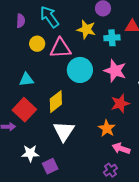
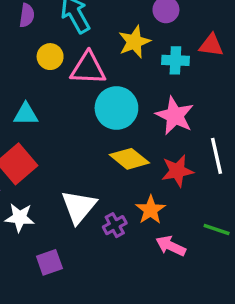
yellow star: (86, 29) -> (134, 42), turned 30
yellow diamond: (56, 102) -> (129, 159), moved, turned 70
white star: (30, 153) -> (20, 218), moved
purple cross: (110, 170) -> (115, 225), moved

